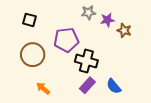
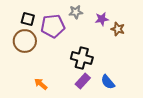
gray star: (88, 13) -> (76, 12), moved
purple pentagon: (66, 40) -> (53, 26), moved
brown circle: (33, 55) -> (25, 41), moved

